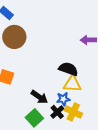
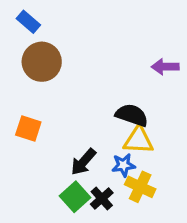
black arrow: (39, 97) -> (83, 162), turned 96
black cross: (57, 112) -> (102, 199), moved

